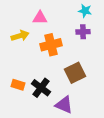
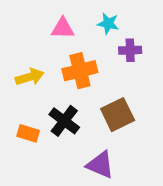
cyan star: (85, 11) -> (108, 24), moved
yellow arrow: (20, 36) -> (30, 77), moved
black cross: (41, 88) -> (64, 121), moved

